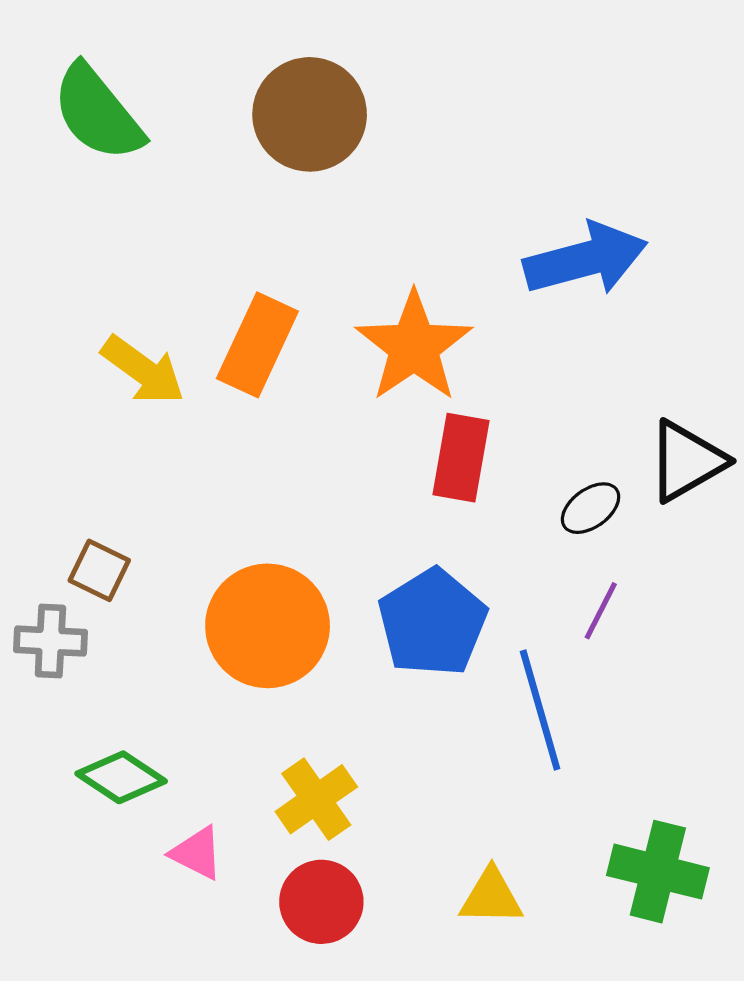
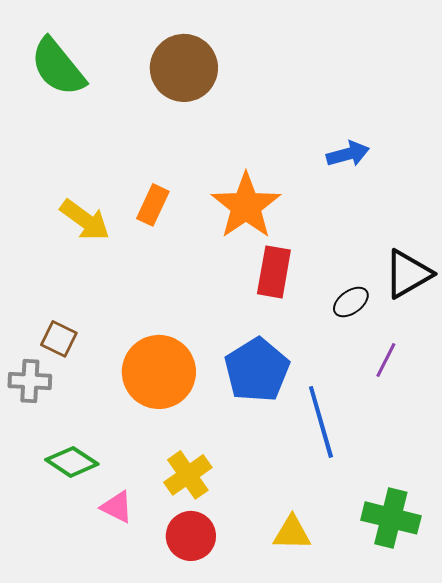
blue arrow: (586, 259) -> (348, 154), size x0.6
orange rectangle: (257, 345) -> (153, 205), size x0.7
purple line: (601, 611) -> (386, 360), moved

